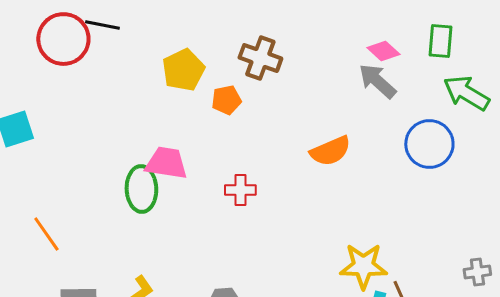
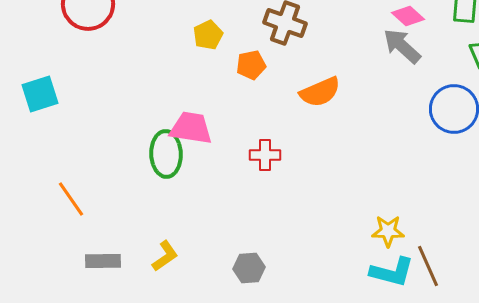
yellow pentagon: (183, 70) -> (208, 35), size x0.7
orange semicircle: (330, 151) -> (320, 92), moved
yellow star: (363, 266) -> (388, 231), size x0.7

